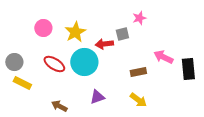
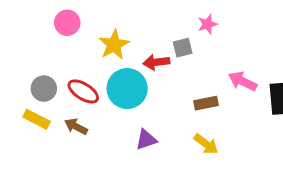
pink circle: (43, 28) -> (67, 23), moved
gray circle: (14, 62) -> (44, 89), moved
brown arrow: (59, 106) -> (76, 127), moved

